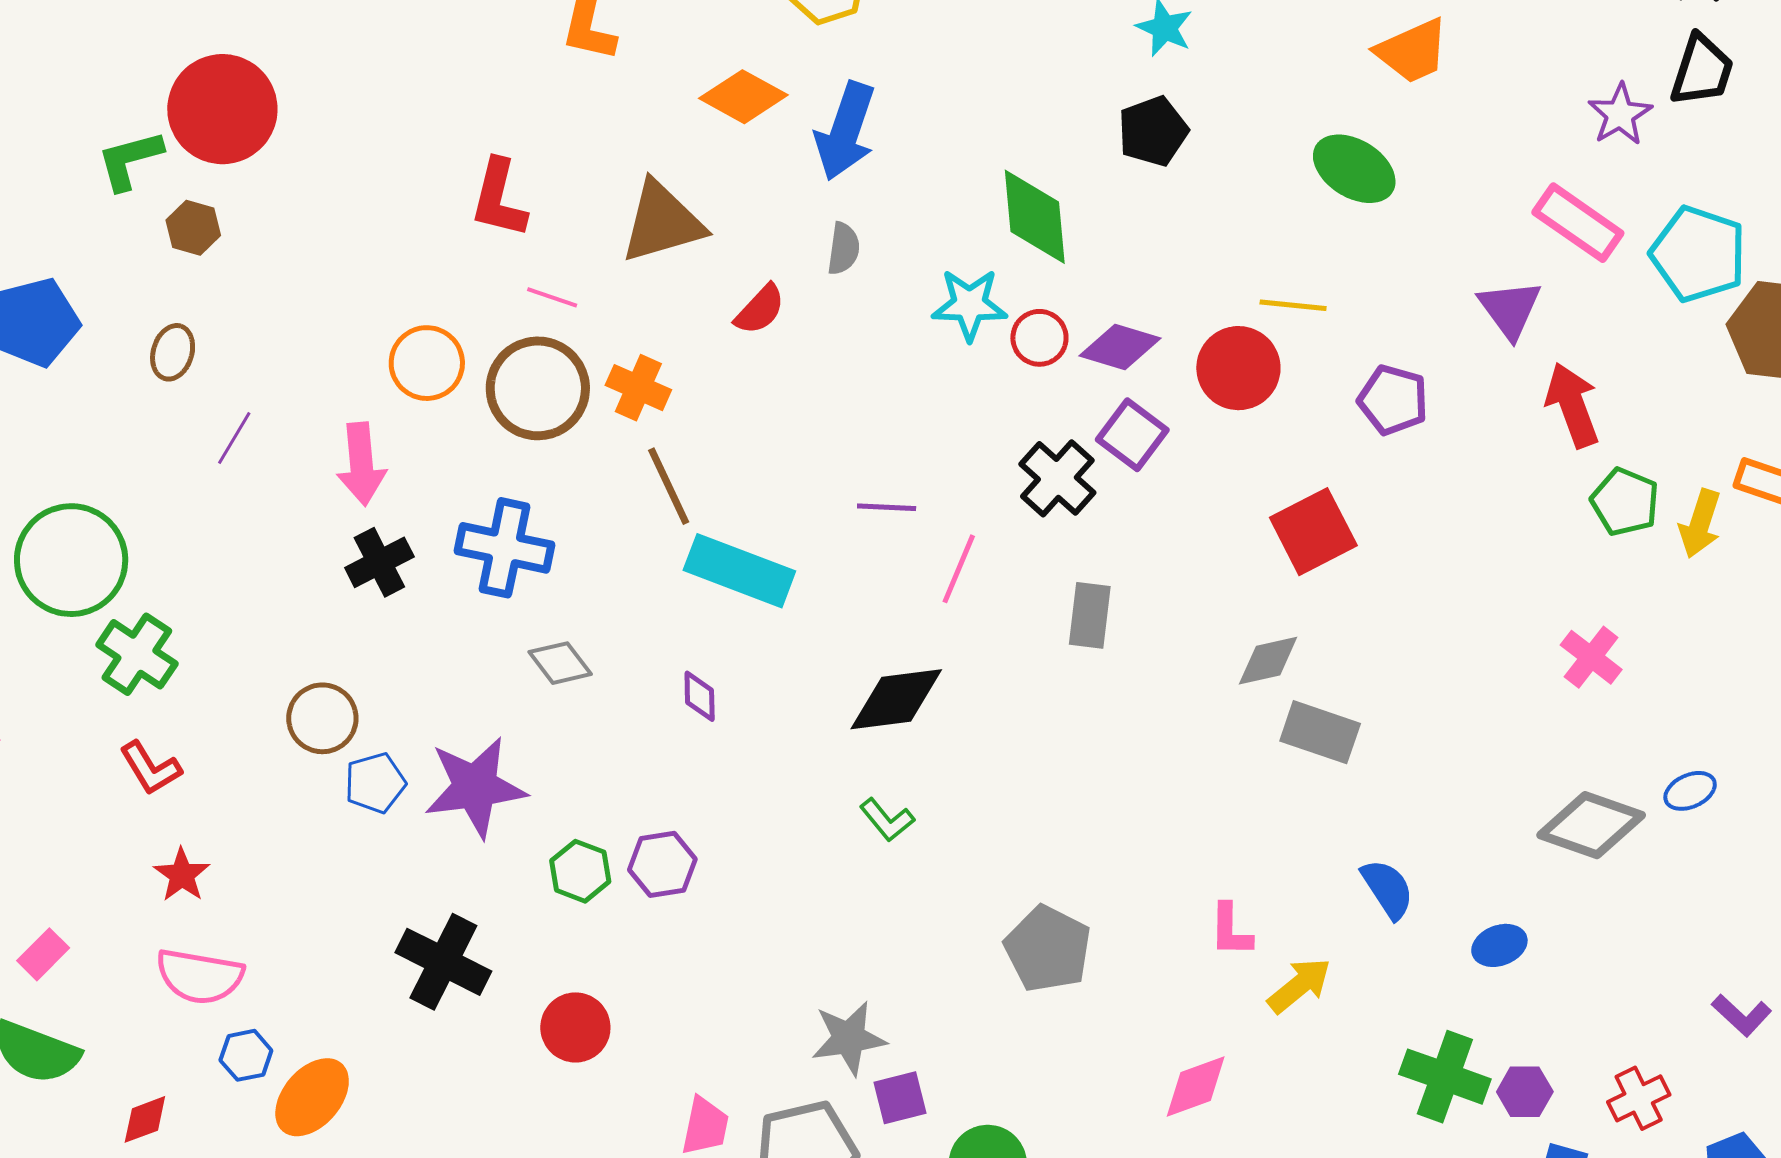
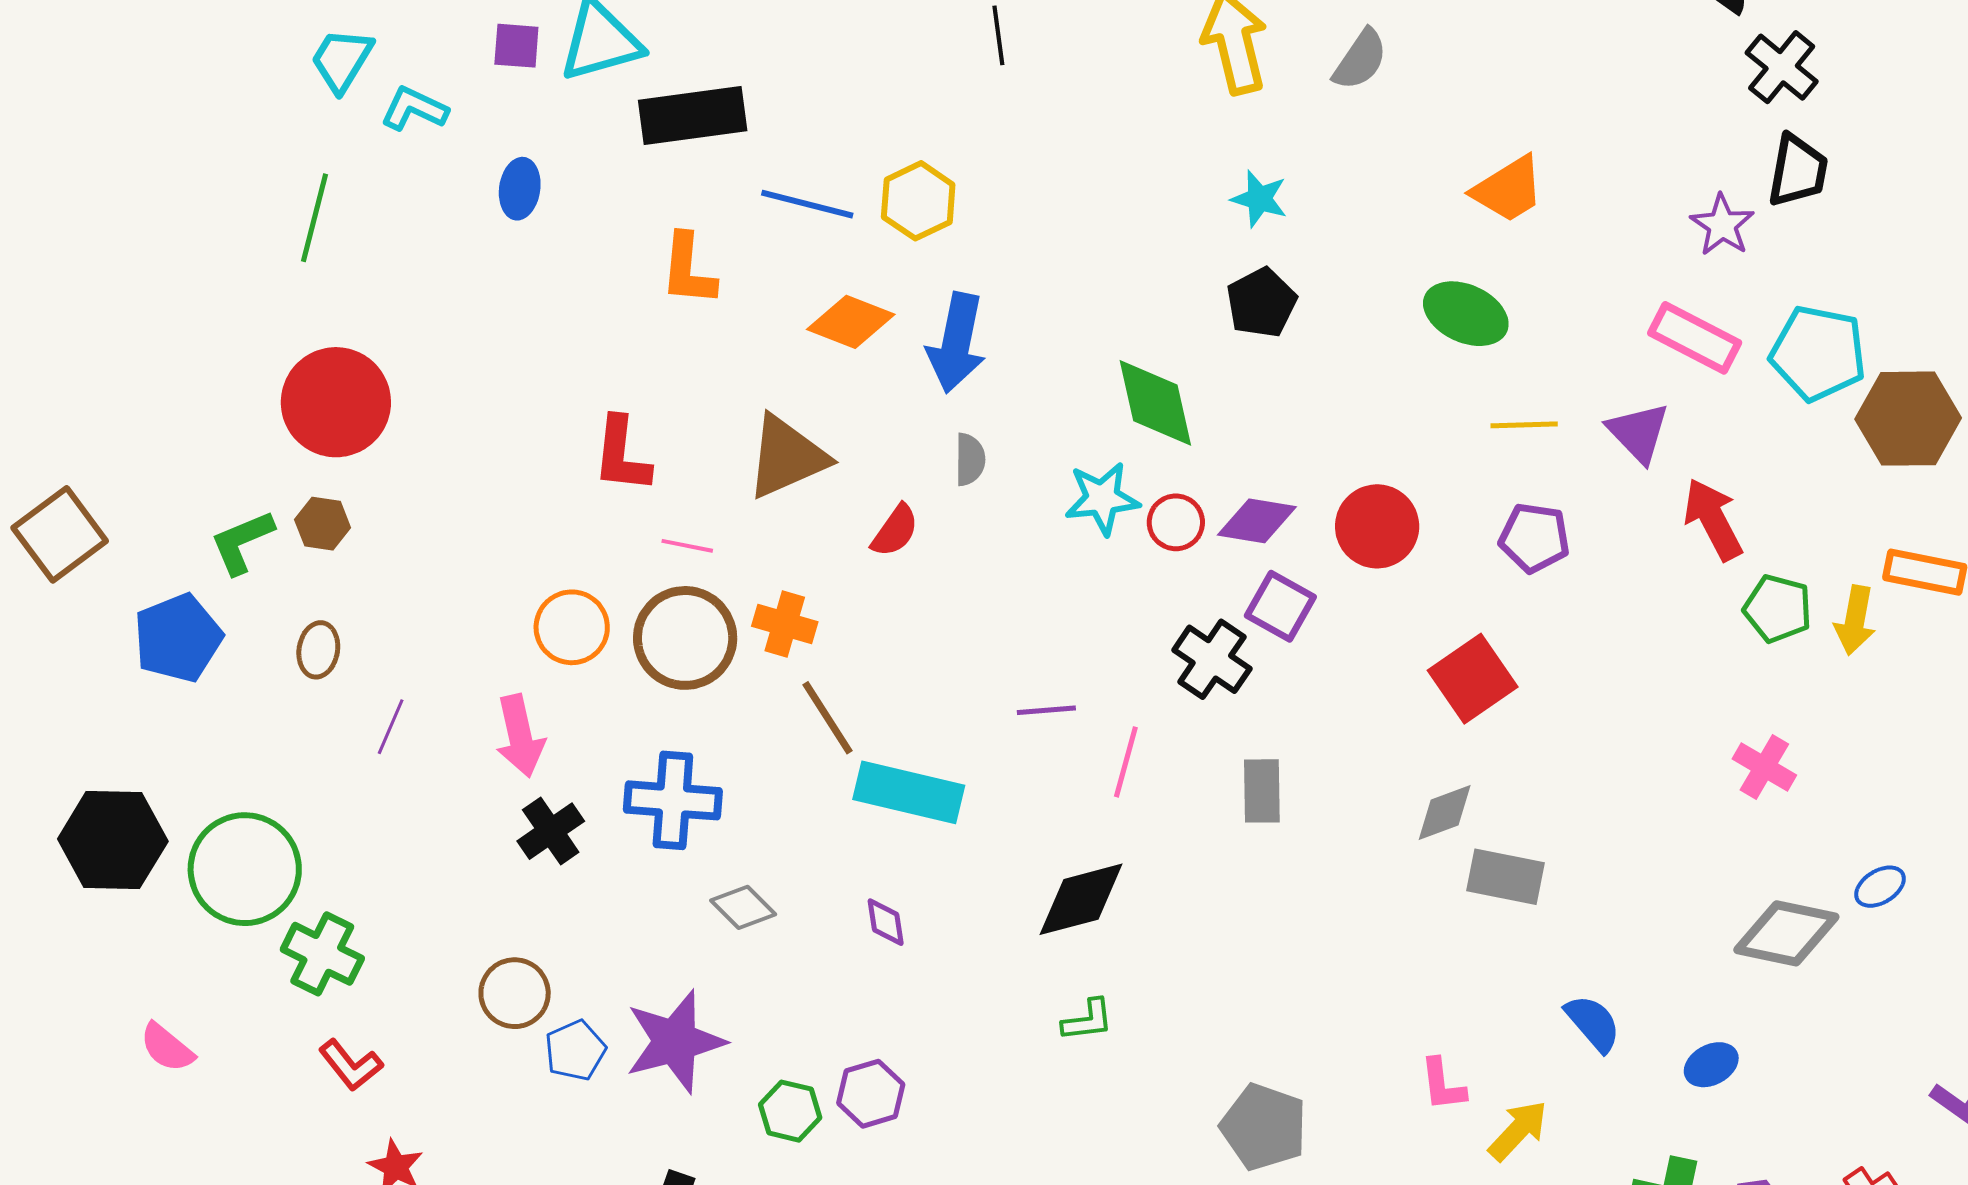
green L-shape: (130, 160) -> (242, 542), moved
yellow line: (1293, 305) -> (1524, 425), moved
green L-shape: (887, 820) -> (1088, 1020), turned -50

